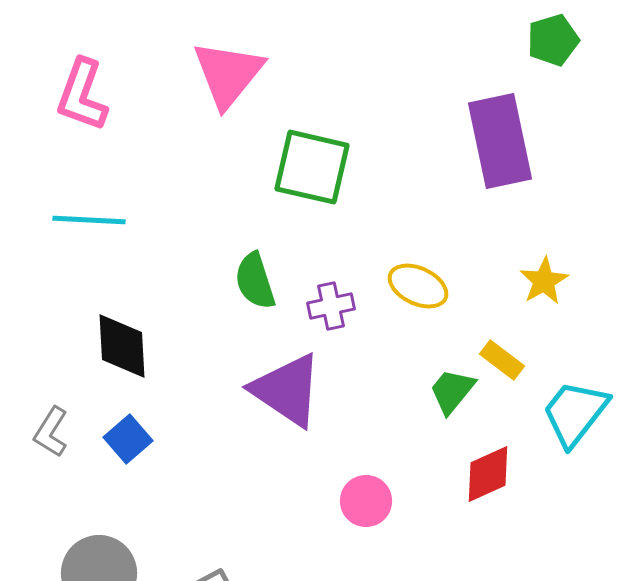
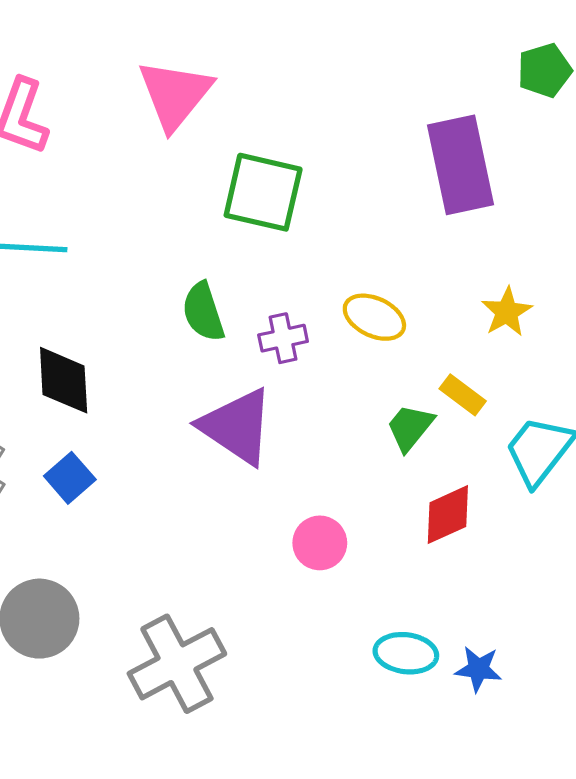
green pentagon: (553, 40) -> (545, 70), moved

